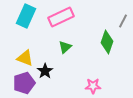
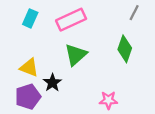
cyan rectangle: (26, 16) -> (30, 18), size x0.7
gray line: (123, 21) -> (134, 13), moved
green triangle: (65, 47) -> (76, 55), size x1.5

